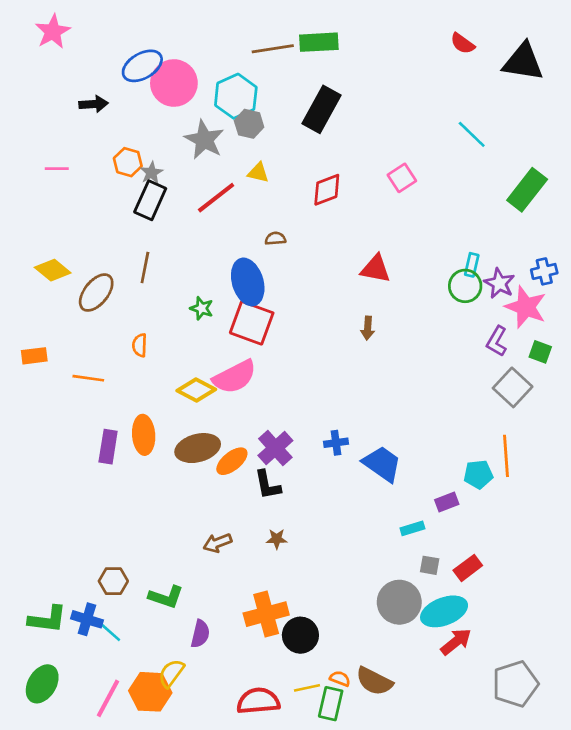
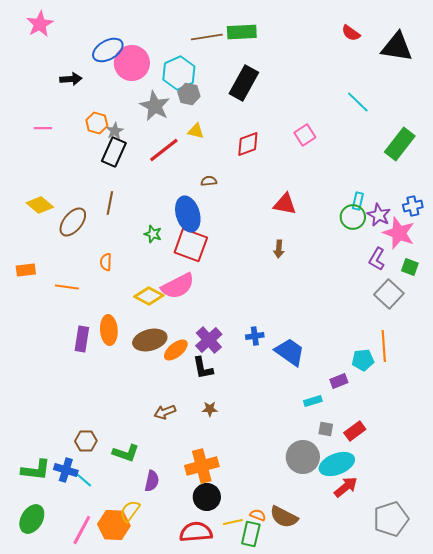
black circle: (300, 635) -> (207, 497), moved

